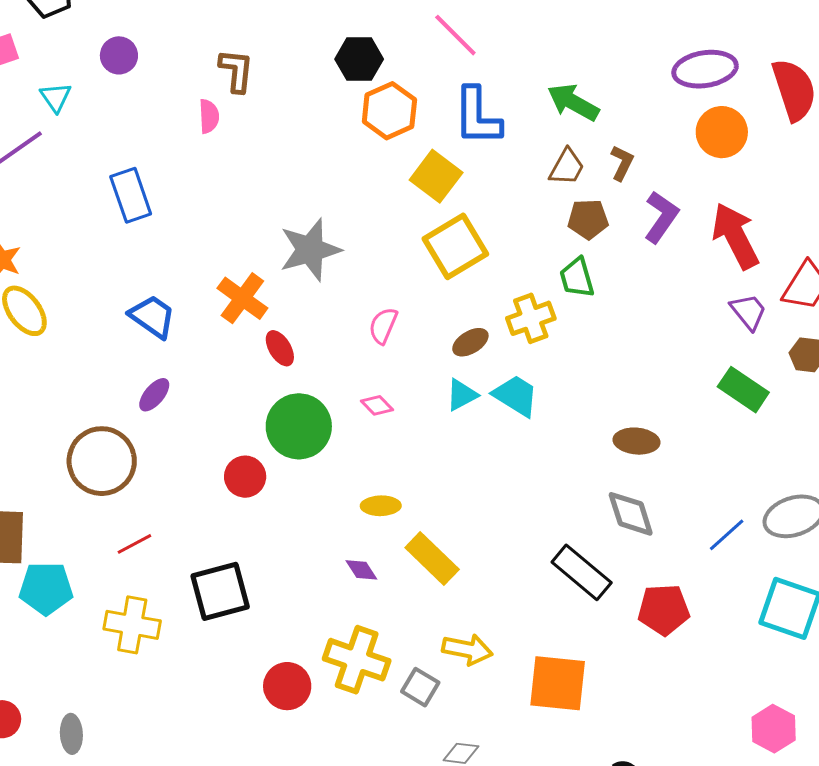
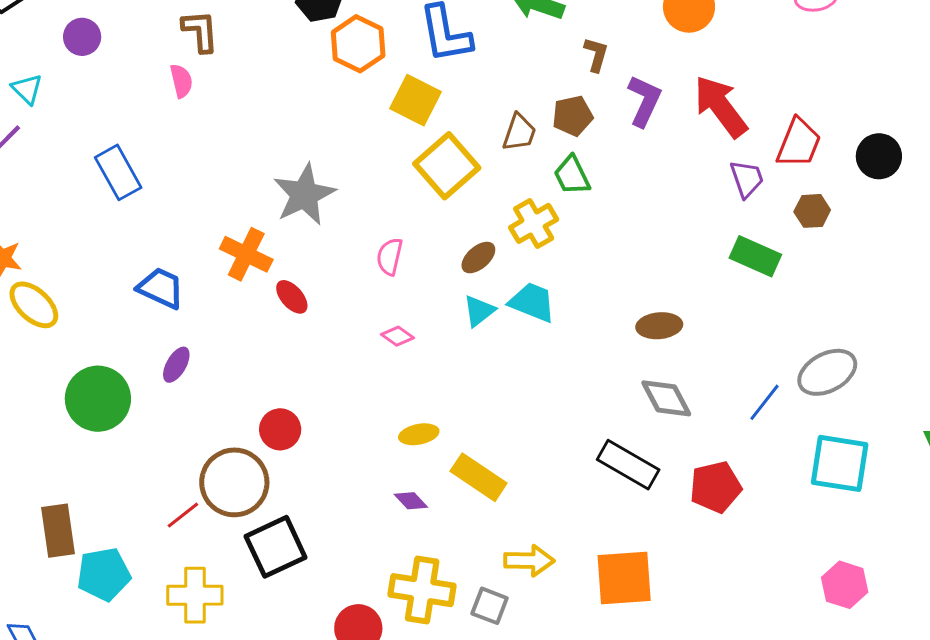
brown trapezoid: (567, 167) -> (519, 133), moved
purple trapezoid: (748, 312) -> (747, 179), turned 30
green circle: (299, 426) -> (98, 399), moved
brown circle: (102, 461) -> (234, 482), moved

